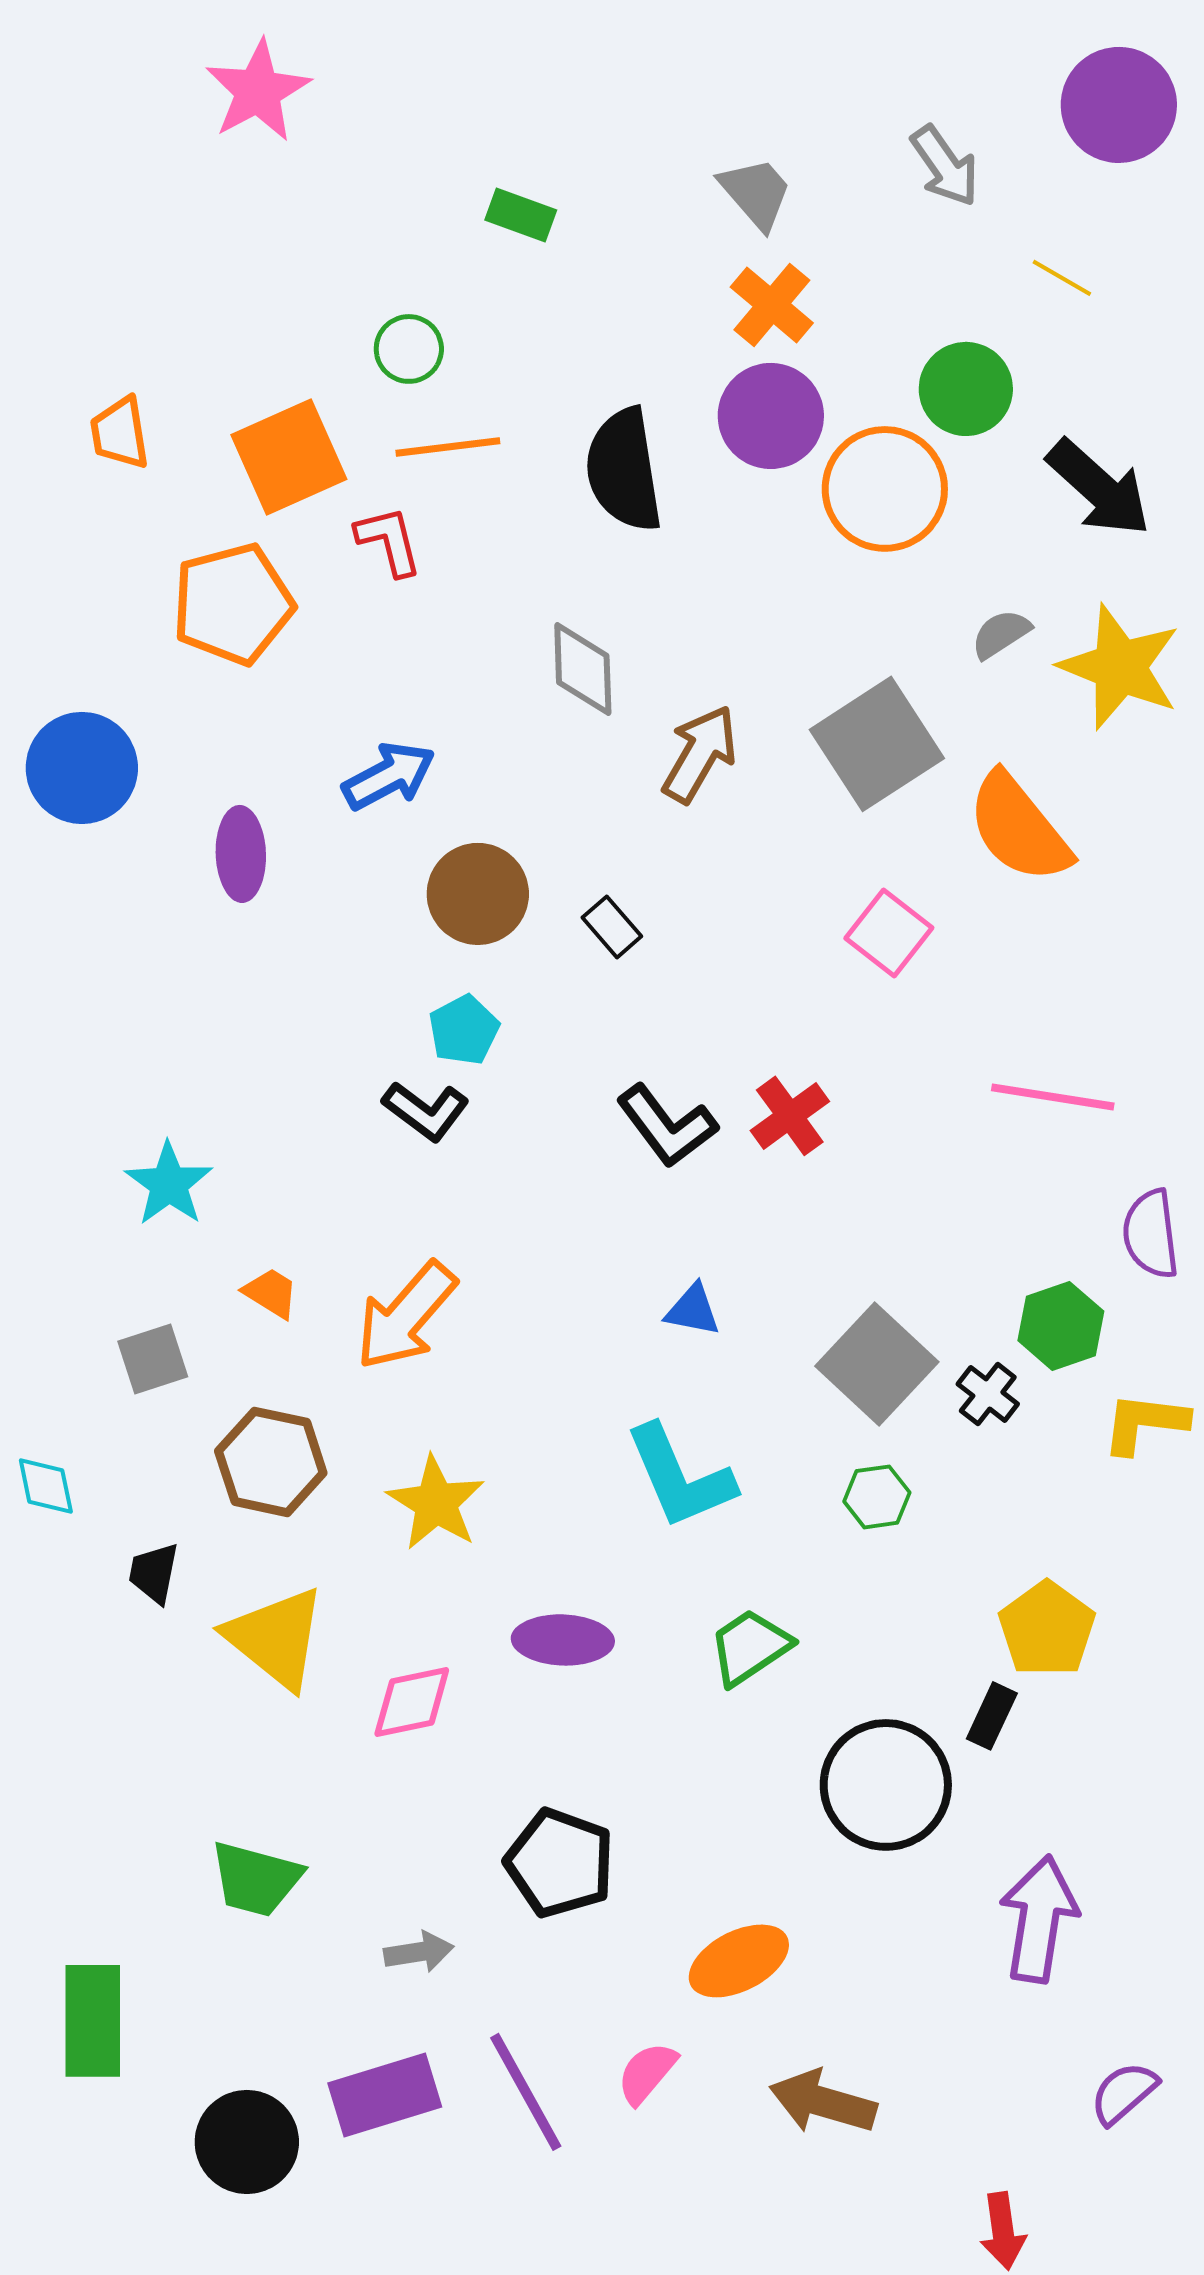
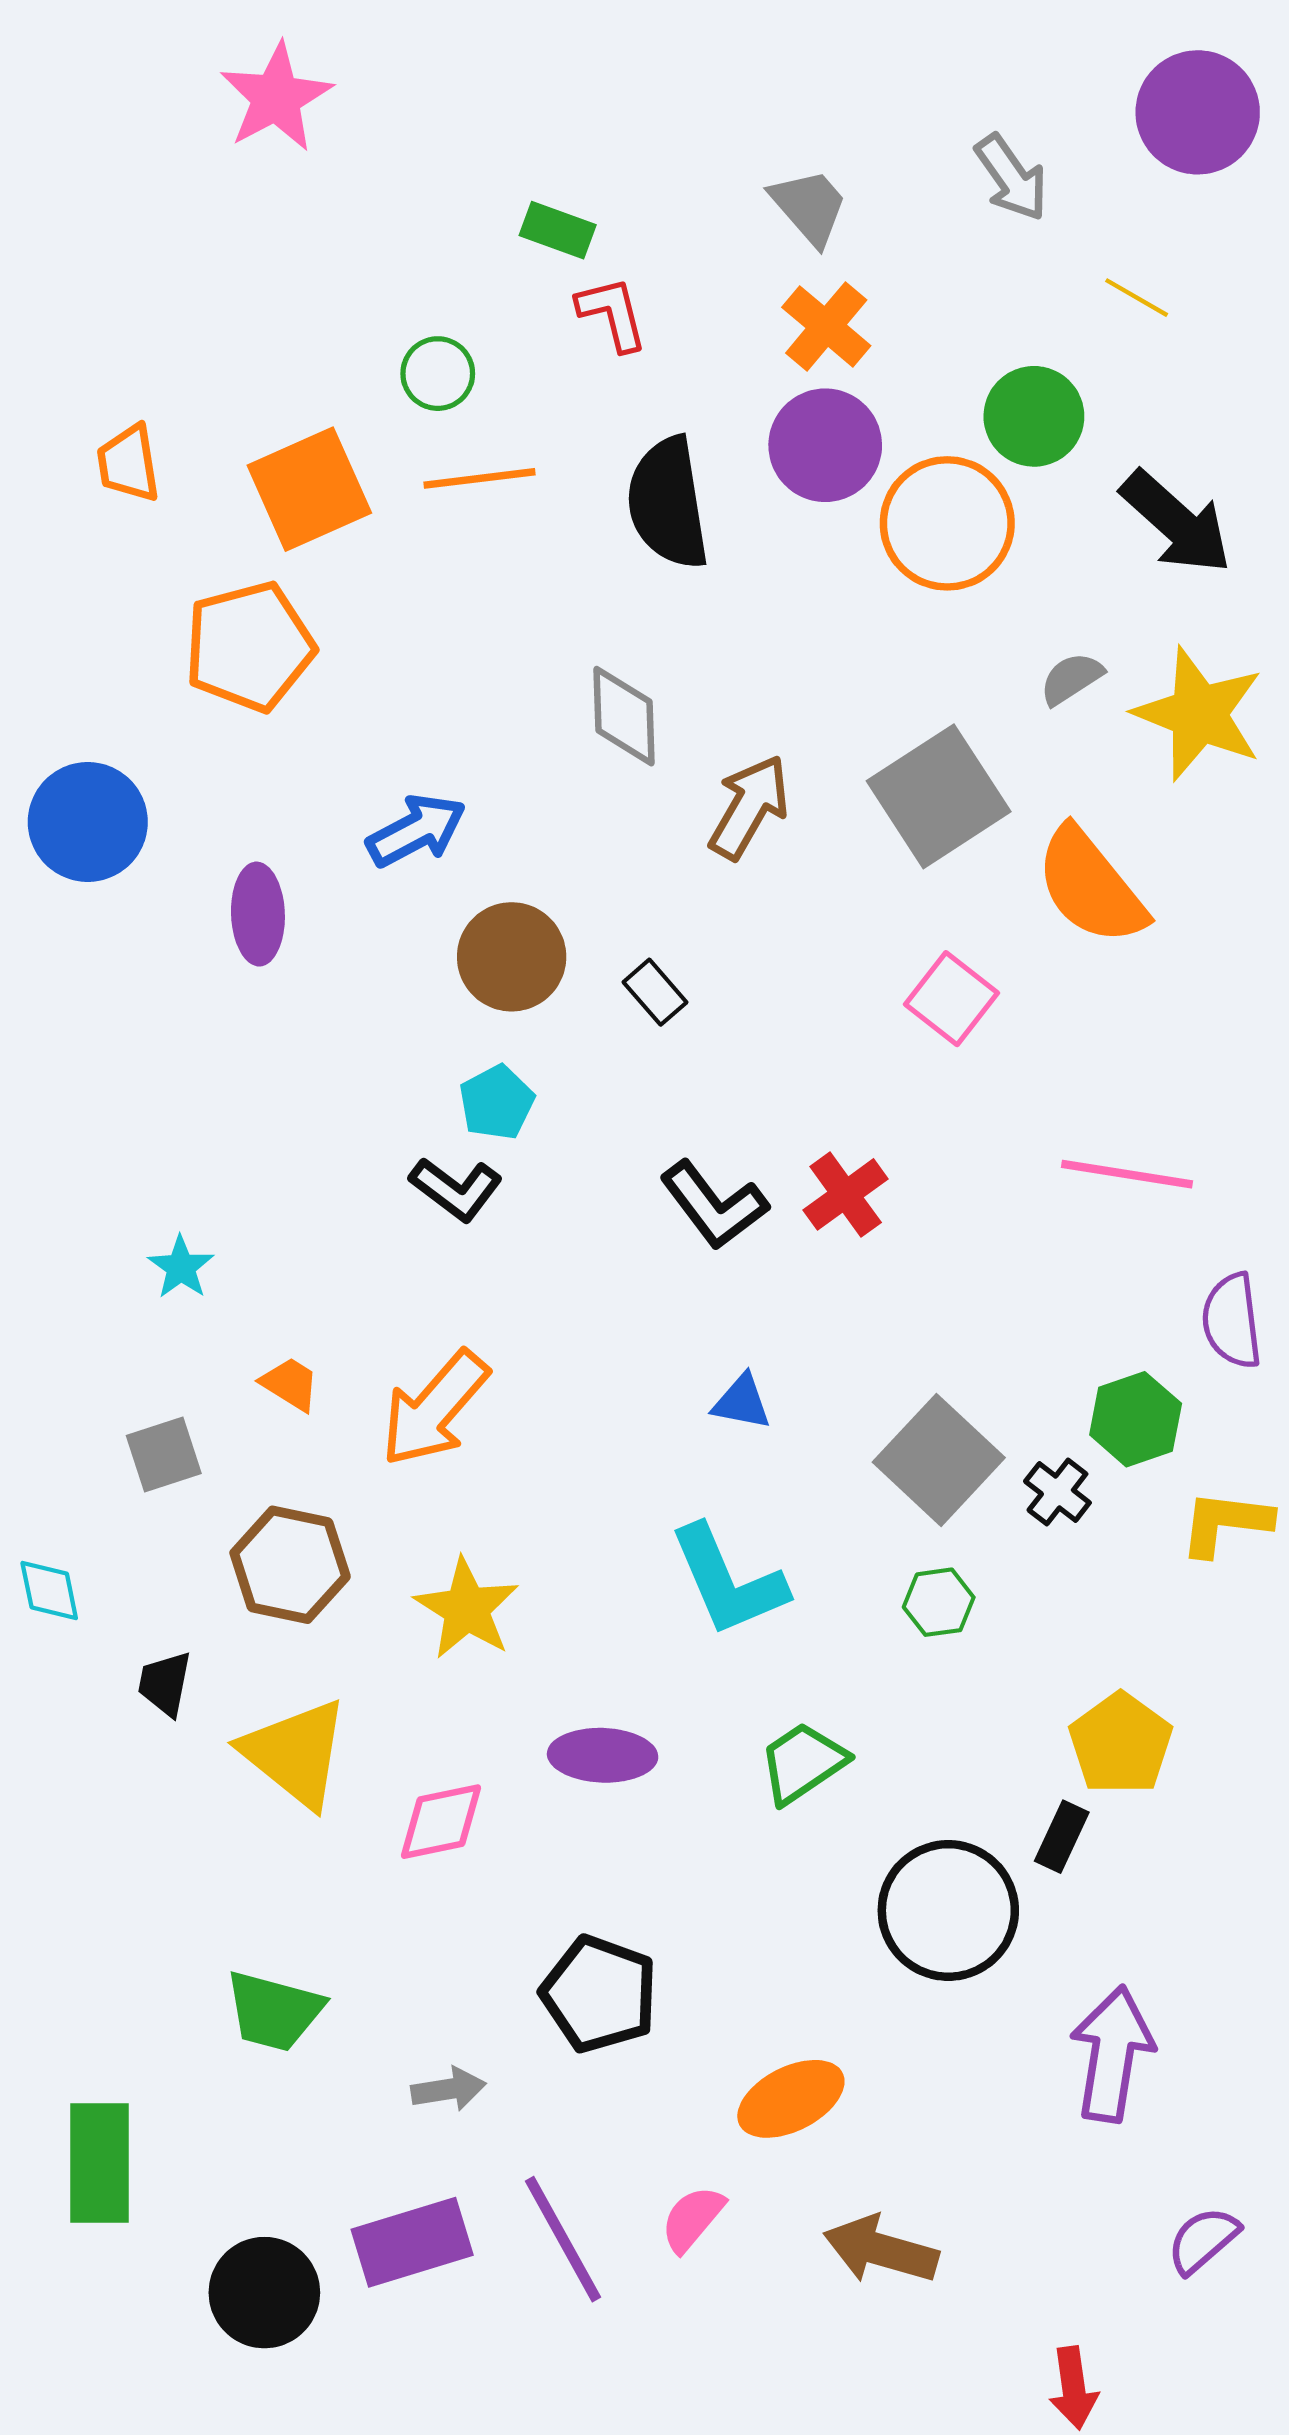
red L-shape: (389, 541) -> (612, 314), moved
cyan star: (169, 1184) -> (181, 1267), size x0.7

